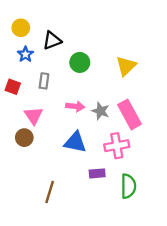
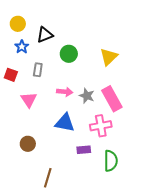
brown circle: (24, 138) -> (28, 144), moved
brown line: (50, 192) -> (48, 178), moved

